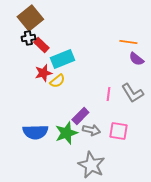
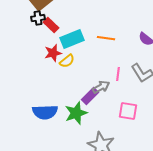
orange line: (128, 42) -> (106, 38), moved
gray arrow: (91, 130) -> (101, 87), moved, turned -42

